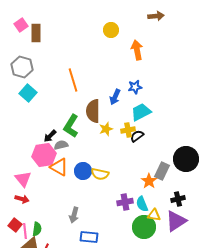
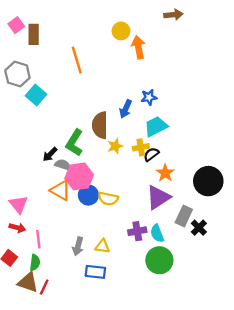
orange arrow: (137, 50) -> (138, 47), moved
orange line: (73, 80) -> (77, 60), moved
cyan square: (28, 93) -> (36, 95), moved
gray semicircle: (61, 145) -> (63, 165), turned 32
pink hexagon: (44, 155) -> (79, 176), moved
gray rectangle: (162, 171) -> (184, 216), moved
orange star: (149, 181) -> (165, 173), moved
black cross: (178, 199) -> (199, 228), turned -32
yellow triangle: (154, 215) -> (102, 246), moved
purple triangle: (176, 221) -> (158, 197), moved
pink line: (25, 231) -> (38, 239), moved

